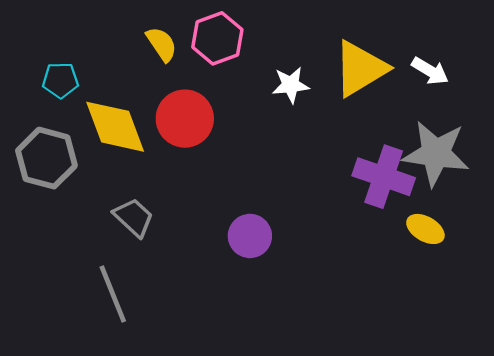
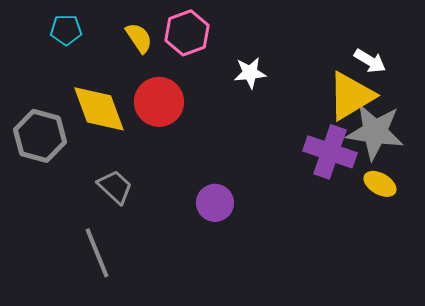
yellow triangle: (360, 69) -> (351, 96), moved
cyan pentagon: (60, 80) -> (66, 30), moved
yellow ellipse: (425, 229) -> (380, 184), moved

